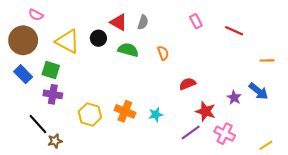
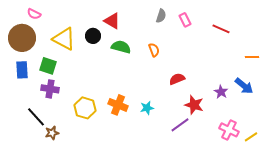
gray semicircle: (143, 22) -> (161, 16), moved
blue rectangle: (23, 74) -> (22, 70), turned 42
pink cross: (225, 134) -> (229, 130), moved

